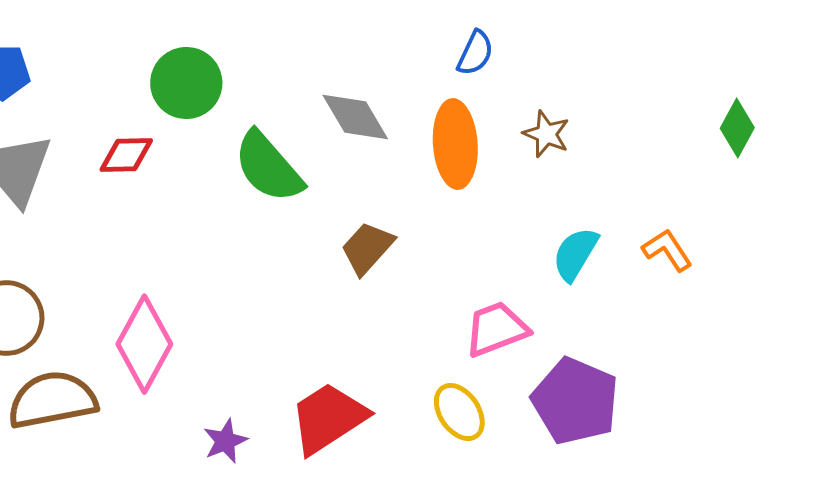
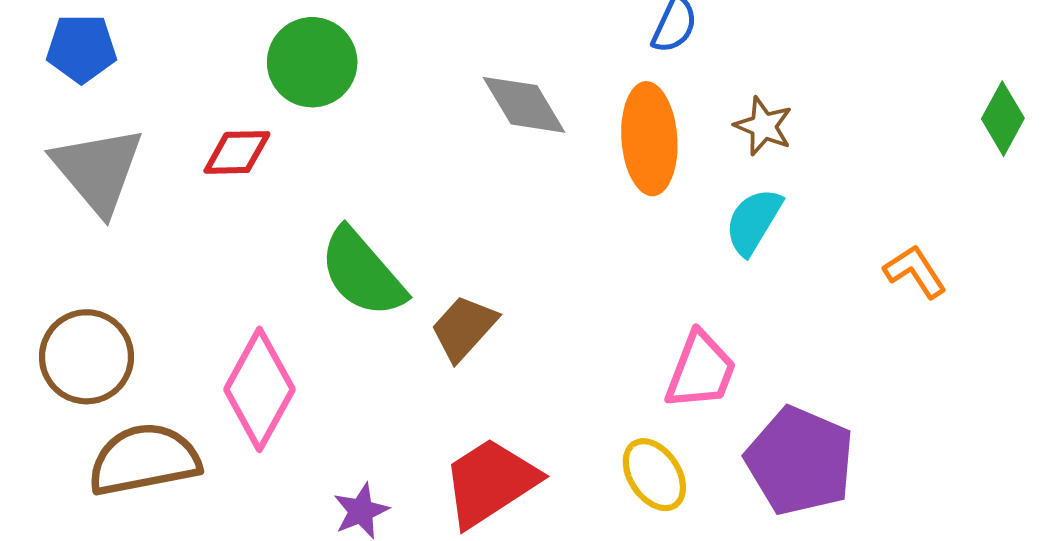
green semicircle: (268, 167) -> (362, 273), moved
brown trapezoid: (367, 248) -> (464, 328), moved
cyan semicircle: (575, 254) -> (753, 221), moved
pink trapezoid: (496, 329) -> (701, 371), turned 132

